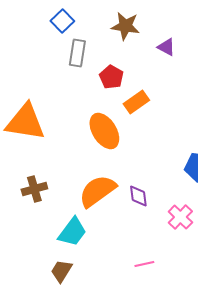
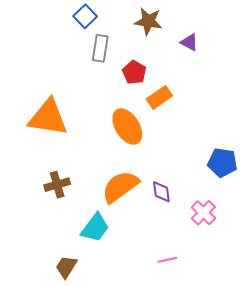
brown trapezoid: (61, 271) -> (66, 267), moved

